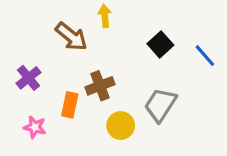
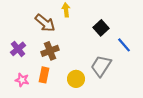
blue line: (205, 56) -> (124, 45), moved
brown cross: (100, 86) -> (50, 51), moved
orange rectangle: (70, 105) -> (44, 75), moved

